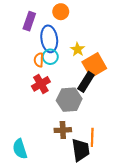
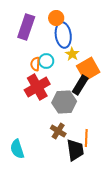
purple rectangle: (29, 21) -> (26, 27), size x1.4
blue ellipse: (49, 39) -> (63, 35), moved
red cross: (41, 84) -> (37, 87), size x1.4
brown cross: (63, 130) -> (58, 131), turned 35

